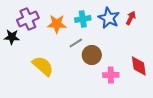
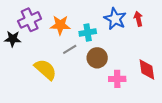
red arrow: (131, 18) -> (138, 19), turned -40
cyan cross: (83, 19) -> (88, 32), moved
gray line: (76, 43) -> (70, 49), moved

